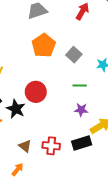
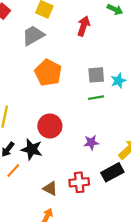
gray square: (74, 55) -> (96, 75), moved, turned -35
green line: (80, 85) -> (96, 98), moved
purple star: (81, 110) -> (91, 142), moved

